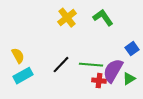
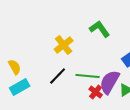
yellow cross: (67, 18) -> (64, 45), moved
red cross: (99, 81) -> (96, 92), turned 32

